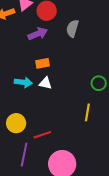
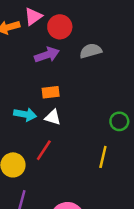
gray semicircle: (72, 28) -> (91, 51), turned 54
red line: (42, 135) -> (44, 150), moved, turned -42

